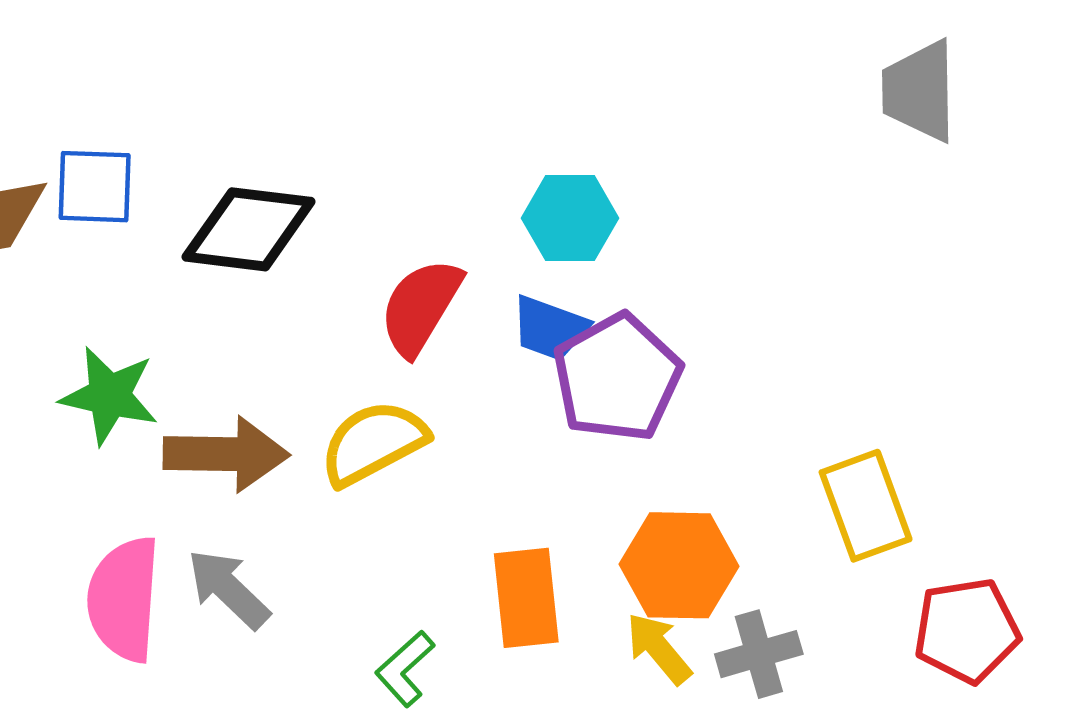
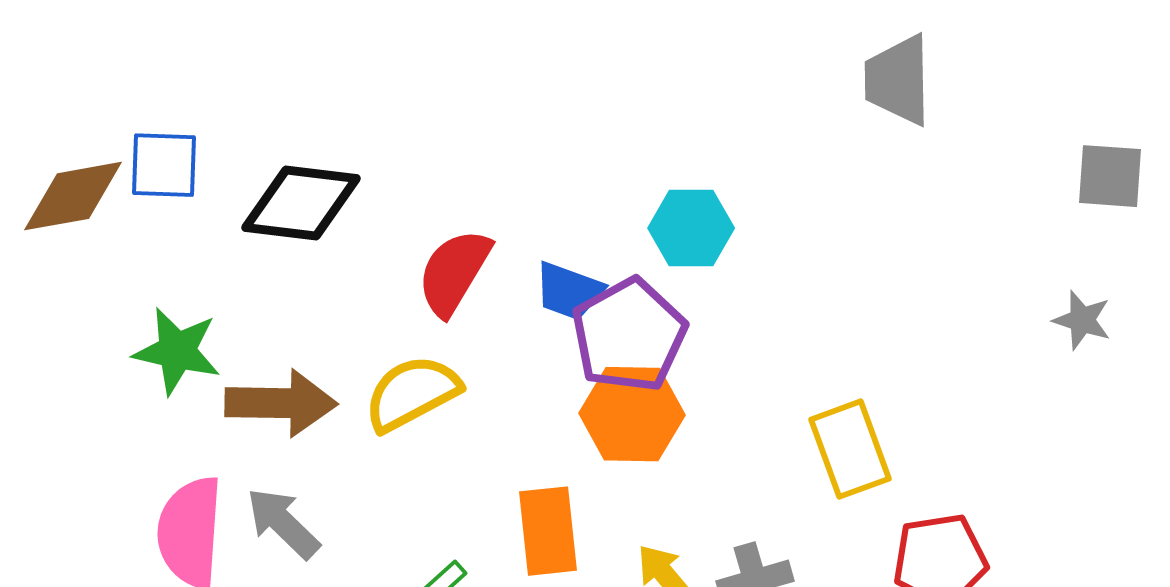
cyan hexagon: (570, 218) -> (691, 228), moved
orange hexagon: (679, 565) -> (632, 414), moved

